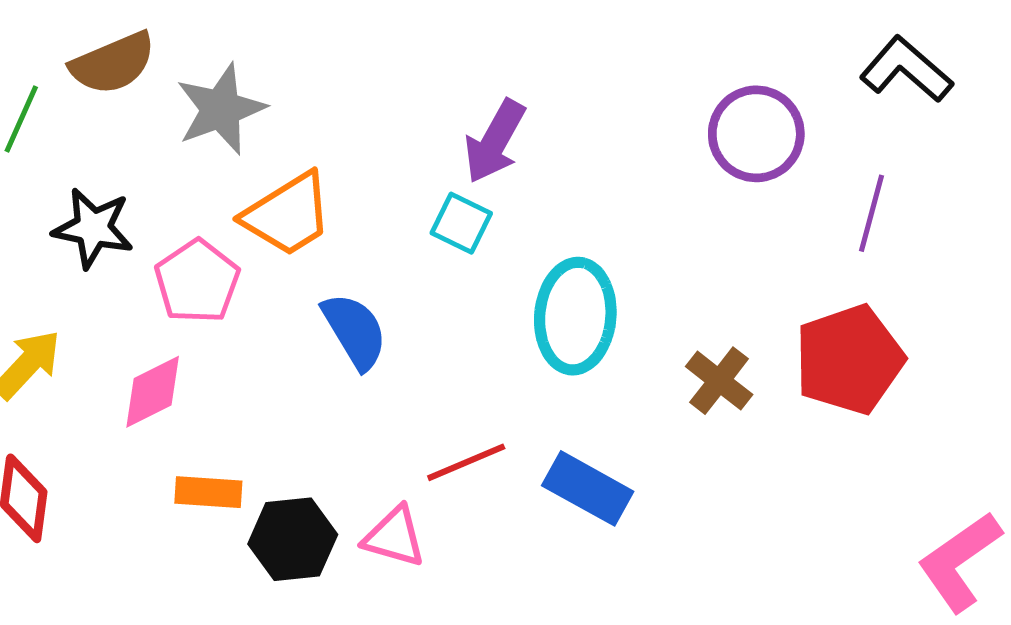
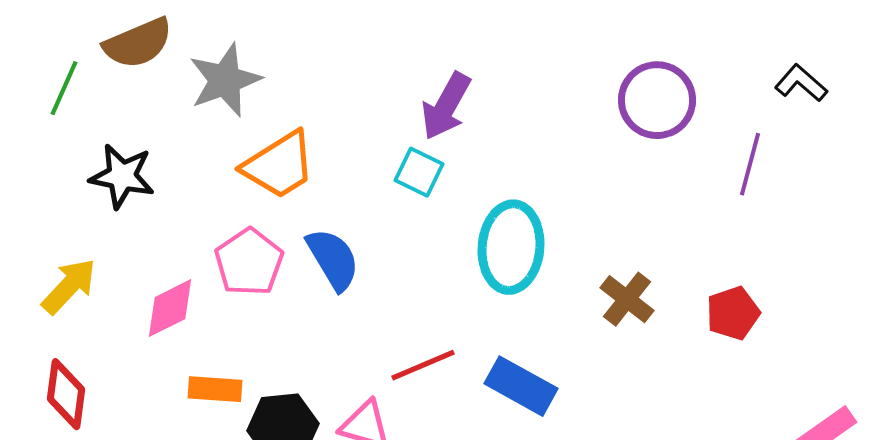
black L-shape: (906, 69) -> (801, 83), moved, size x0.7
pink pentagon: (197, 281) -> (249, 262), moved
red pentagon: (849, 359) -> (733, 313), moved, size x0.6

